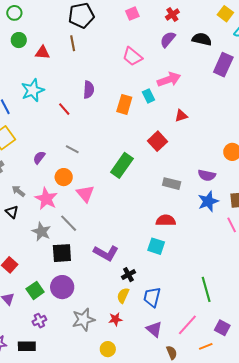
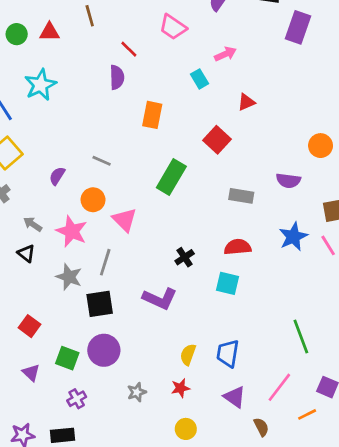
green circle: (19, 40) -> (17, 34), moved
pink arrow: (169, 79) -> (225, 54), size x0.7
orange rectangle: (124, 104) -> (152, 115), moved
red line: (64, 109) -> (129, 49), moved
blue star: (208, 201) -> (293, 237), moved
gray line: (69, 223) -> (105, 262), turned 66
black cross: (128, 275) -> (185, 257), moved
green square: (35, 290) -> (67, 358), turned -30
gray star: (83, 320) -> (137, 392), size x0.6
yellow circle: (108, 349) -> (186, 429), moved

